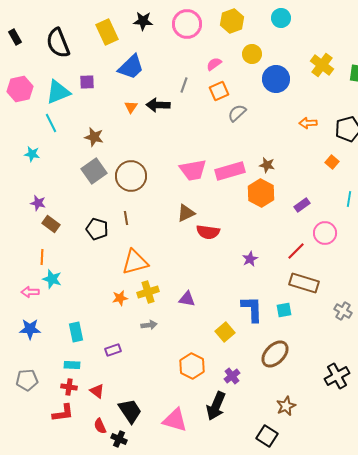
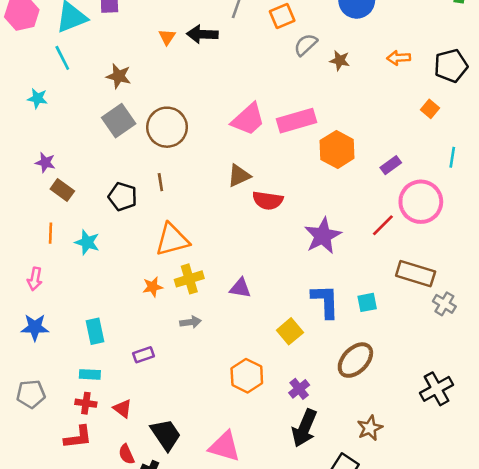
brown star: (267, 165) -> (340, 60), moved
pink trapezoid: (193, 170) -> (248, 119), turned -32
pink circle: (325, 233) -> (421, 202), size x1.4
purple star: (250, 259) -> (323, 236), size x1.8
cyan star: (52, 279) -> (87, 242), moved
brown rectangle: (304, 283) -> (416, 274), moved
pink arrow: (30, 292) -> (35, 279), turned -78
black arrow: (216, 406) -> (304, 428), moved

